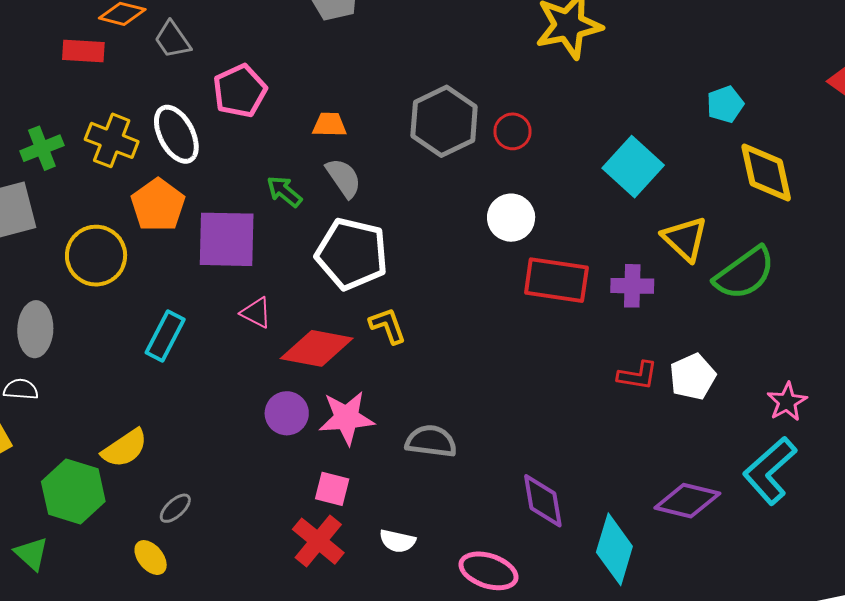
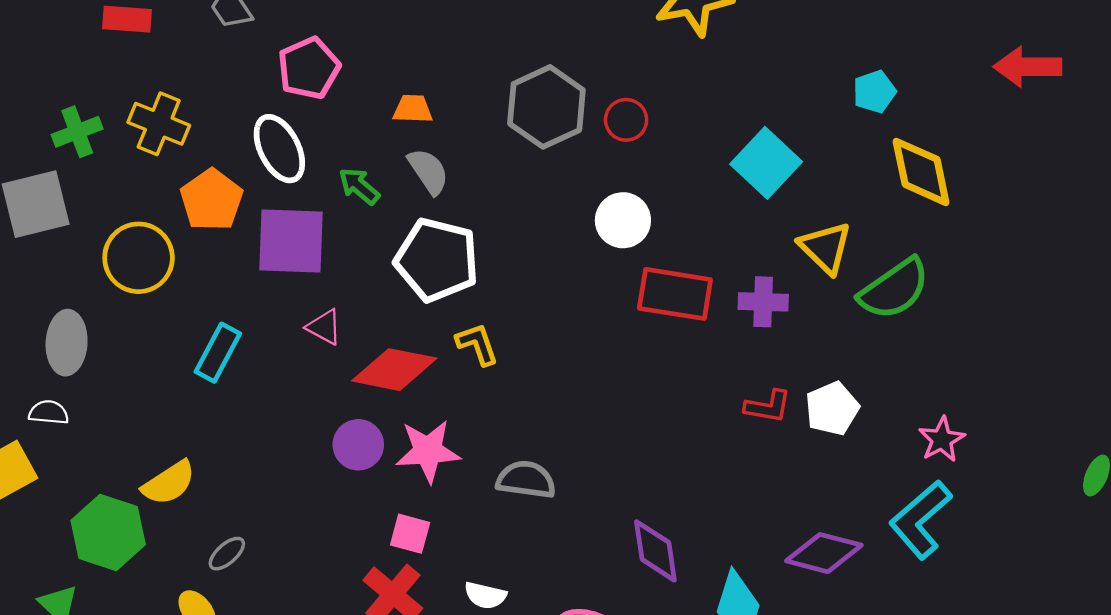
white ellipse: (176, 134) -> (279, 149), moved

